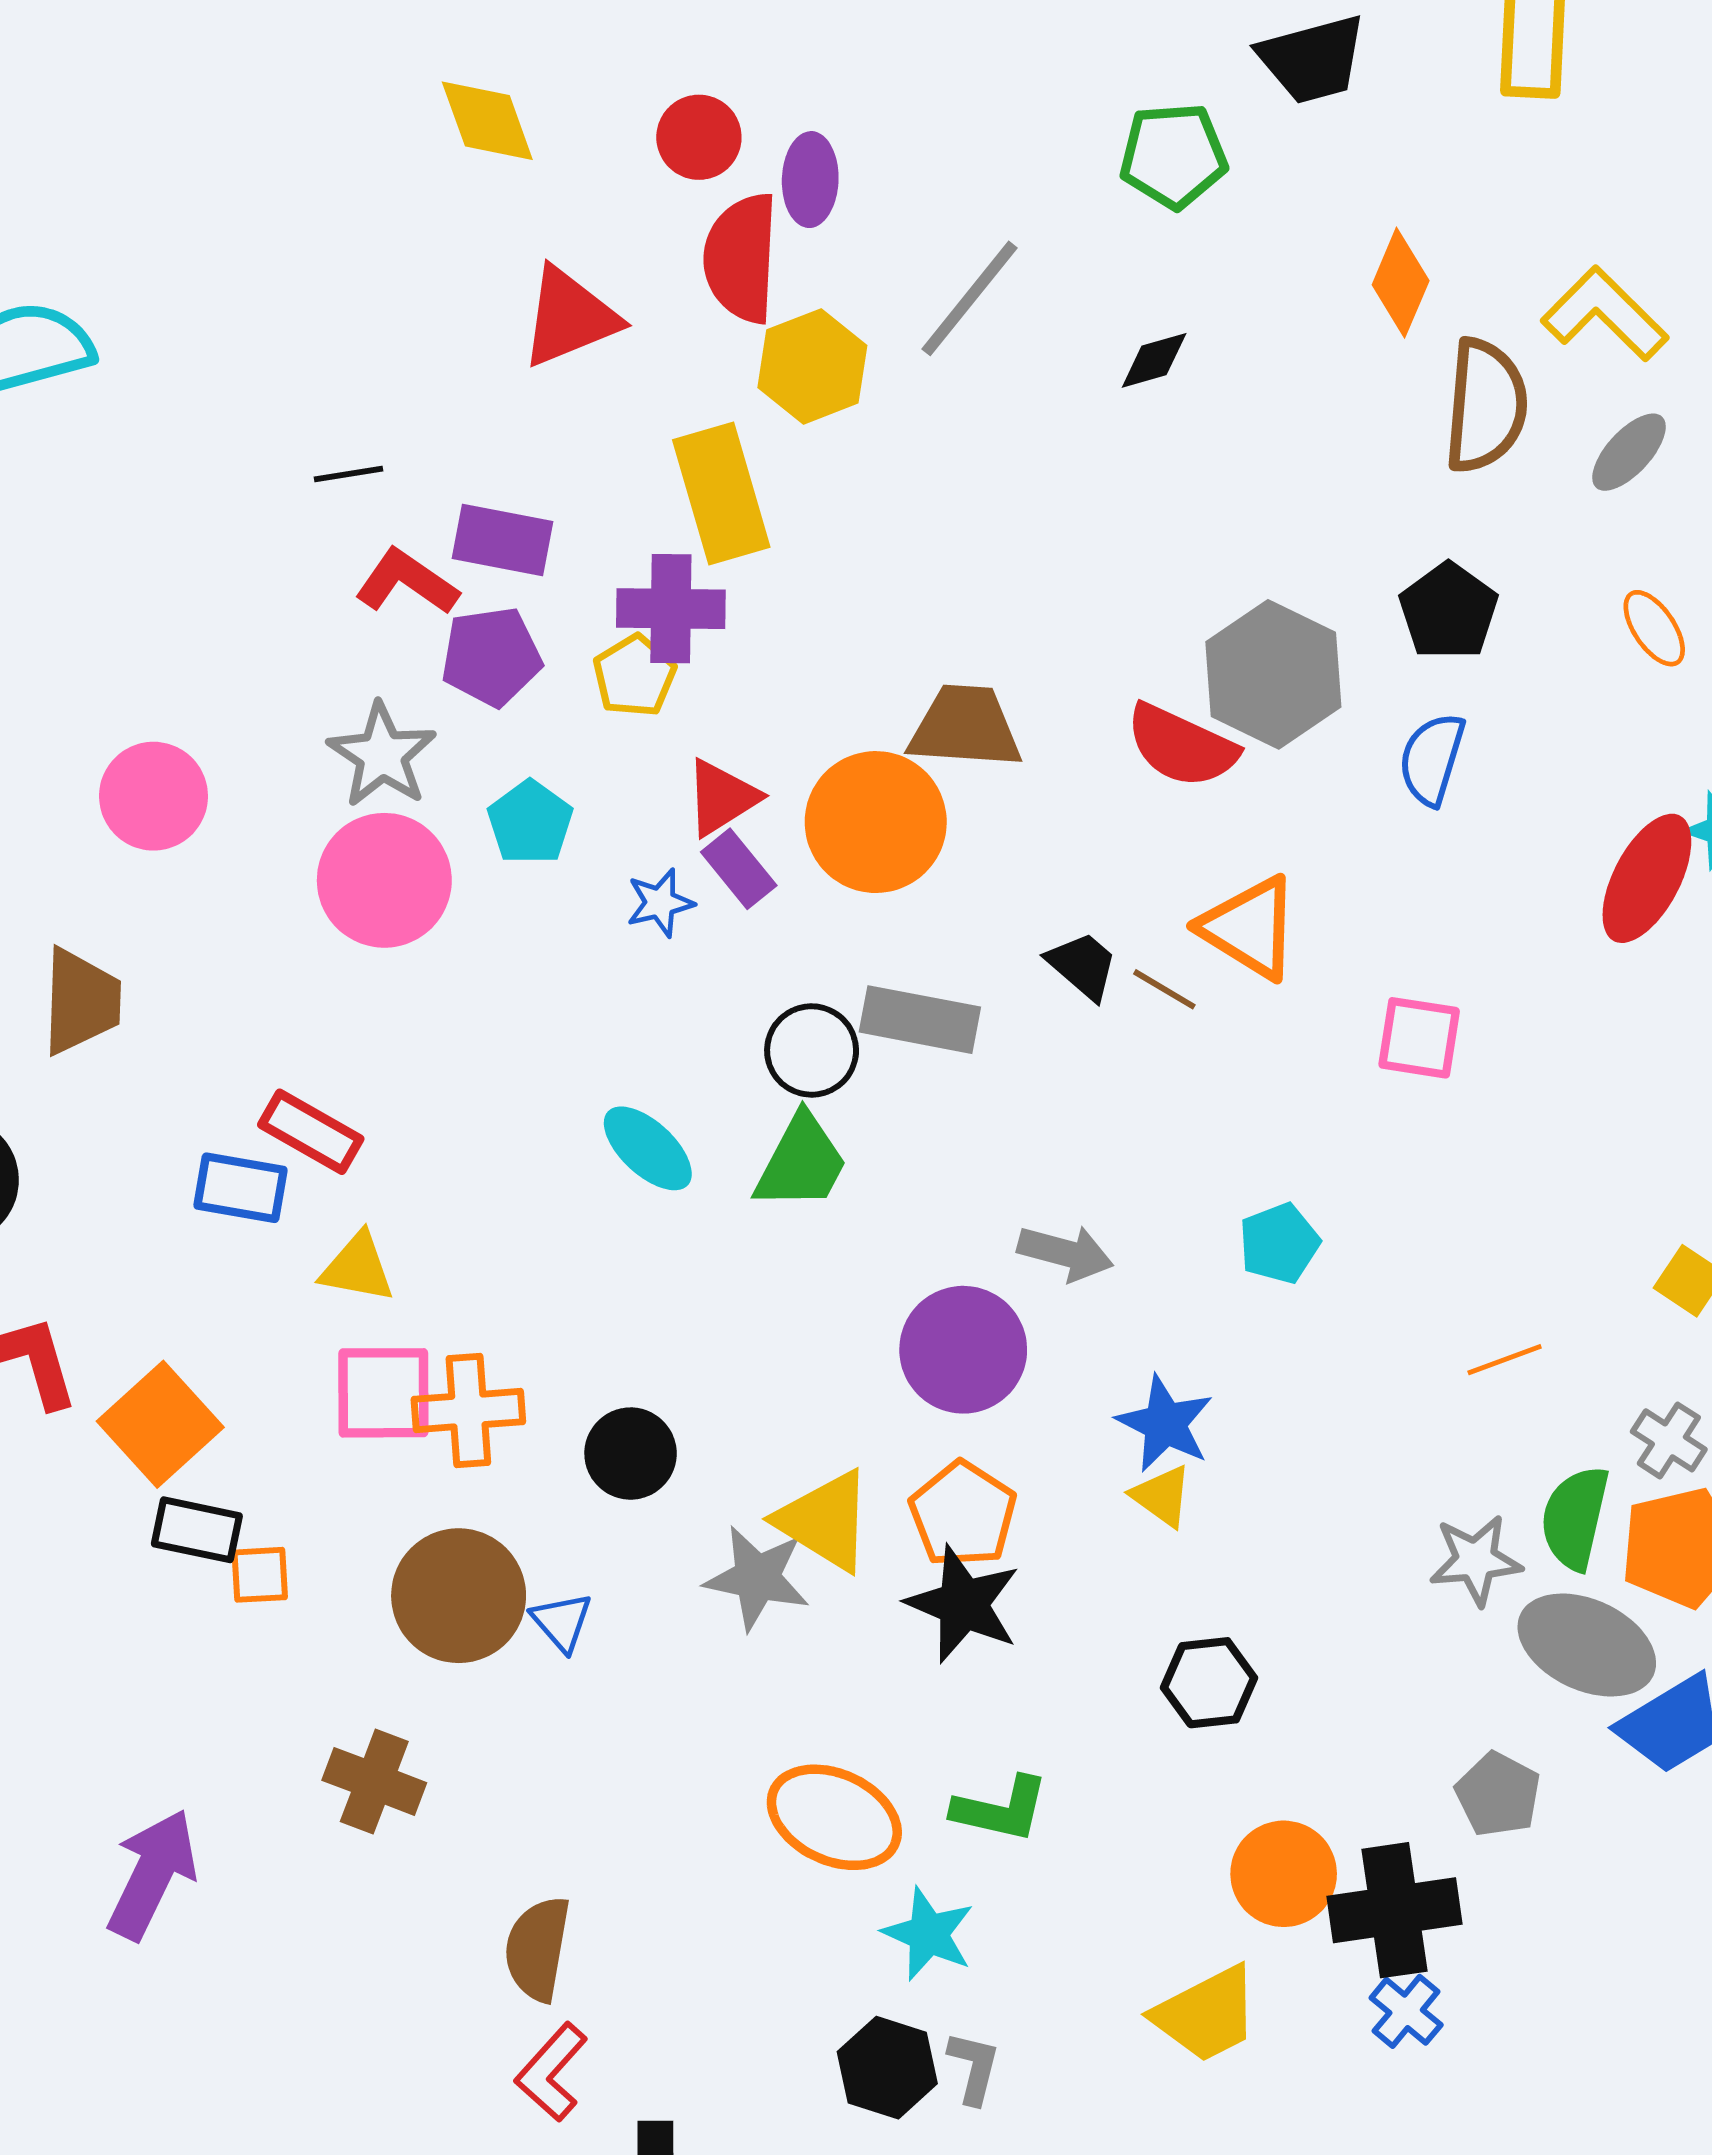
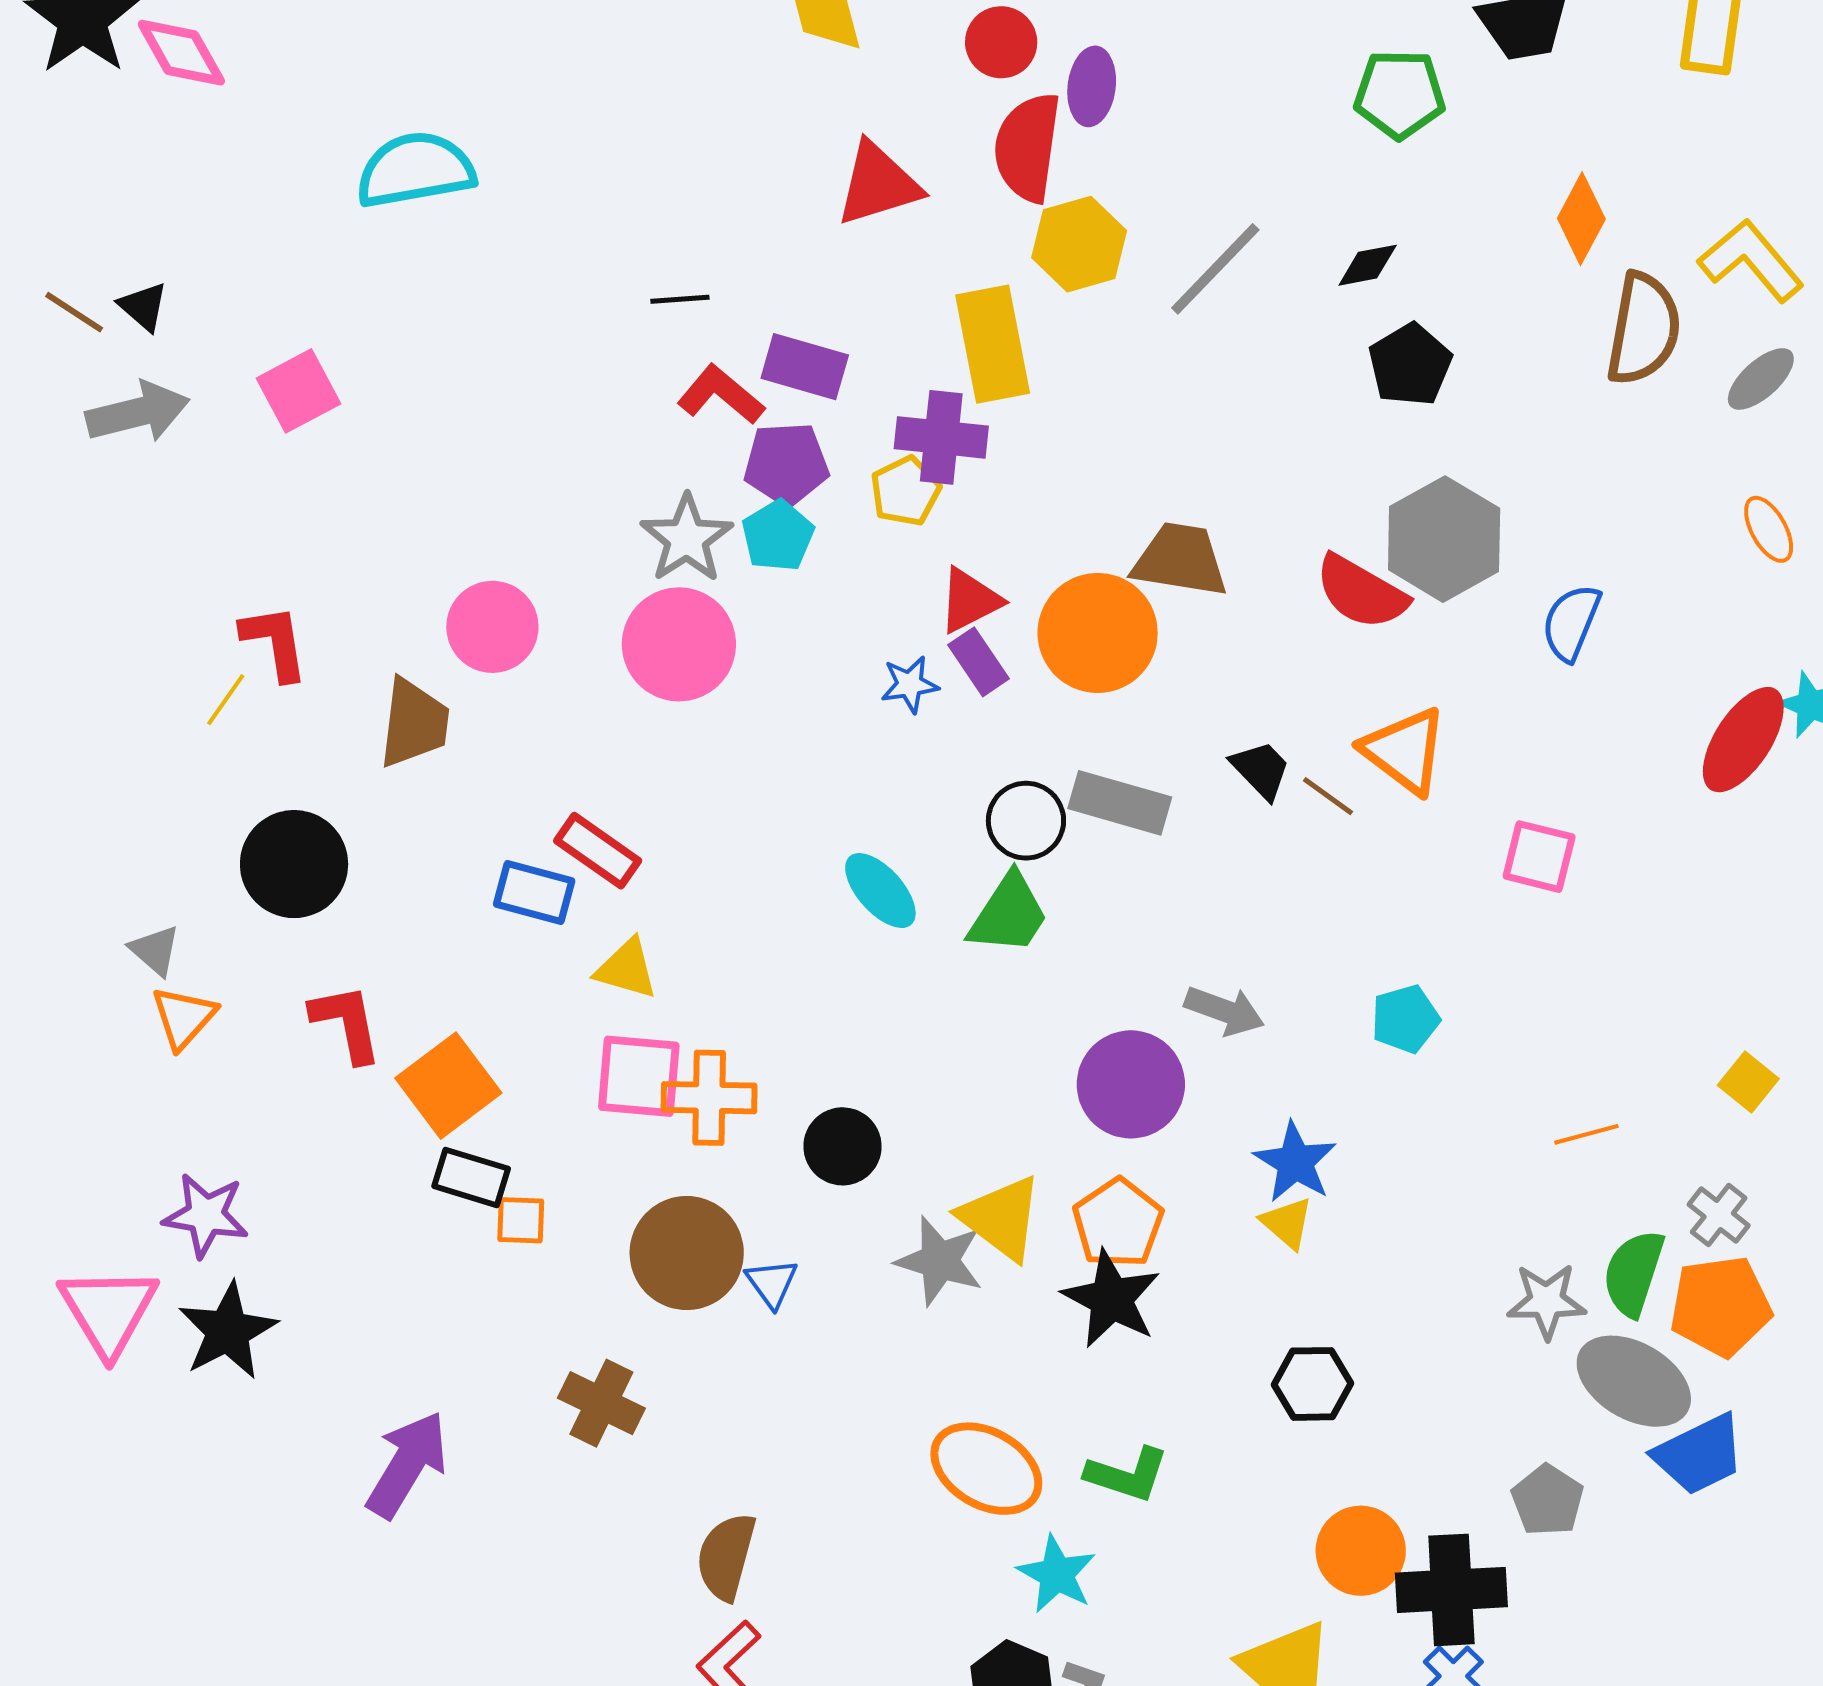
gray line: (969, 298) -> (1215, 269), moved
black pentagon: (1449, 611) -> (1410, 365), moved
pink circle: (154, 796) -> (492, 627), moved
cyan pentagon: (530, 822) -> (778, 536), moved

